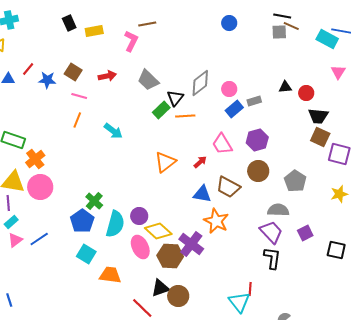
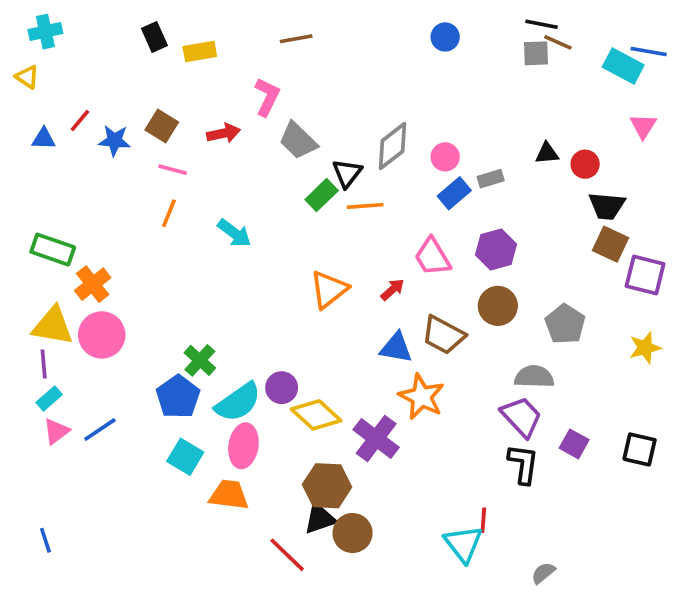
pink L-shape: (131, 41) -> (267, 97), moved
cyan semicircle: (115, 224) -> (238, 402), turned 40
purple square: (305, 233) -> (574, 444), moved, turned -35
pink ellipse: (140, 247) -> (243, 446), moved, turned 35
brown hexagon: (170, 256) -> (327, 486), moved

